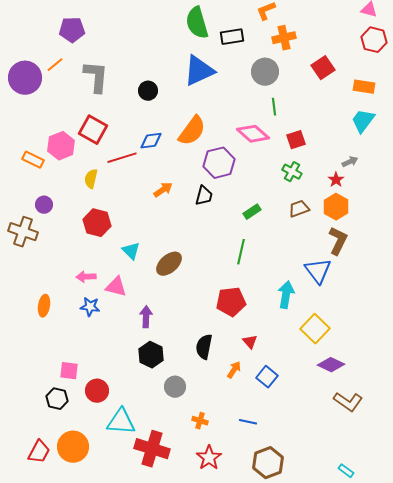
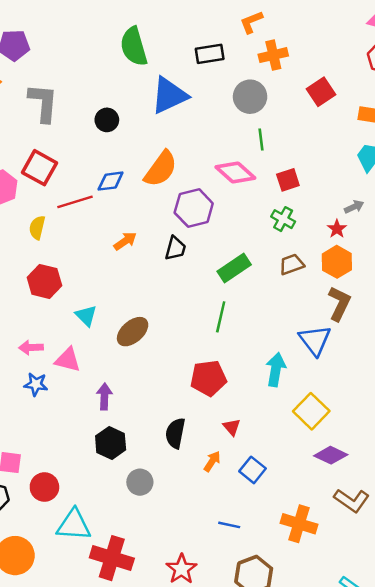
green semicircle: (197, 23) -> (134, 46), moved
green rectangle: (252, 212) -> (234, 268), size x1.5
orange cross: (200, 421) -> (299, 524), moved, size x1.8

